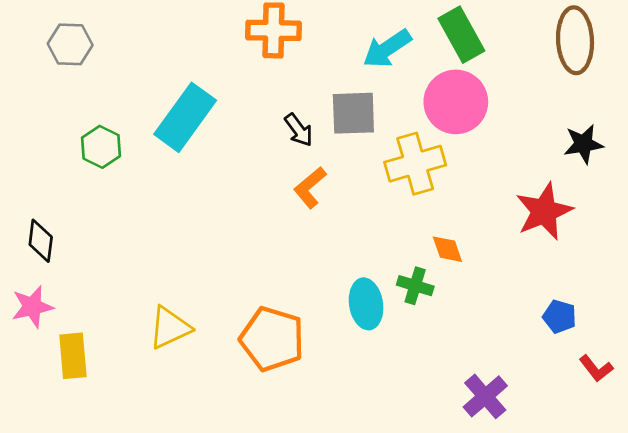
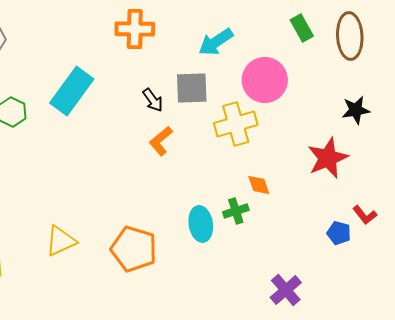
green rectangle: (461, 35) -> (302, 28), moved, size x0.7
green cross: (415, 286) -> (236, 211), turned -35
red L-shape: (596, 368) -> (365, 215), moved

